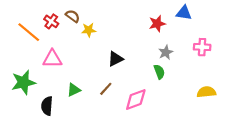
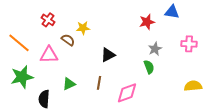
brown semicircle: (73, 16) -> (68, 40), moved
orange line: (29, 32) -> (19, 43), moved
brown line: (106, 89) -> (99, 83), turned -32

